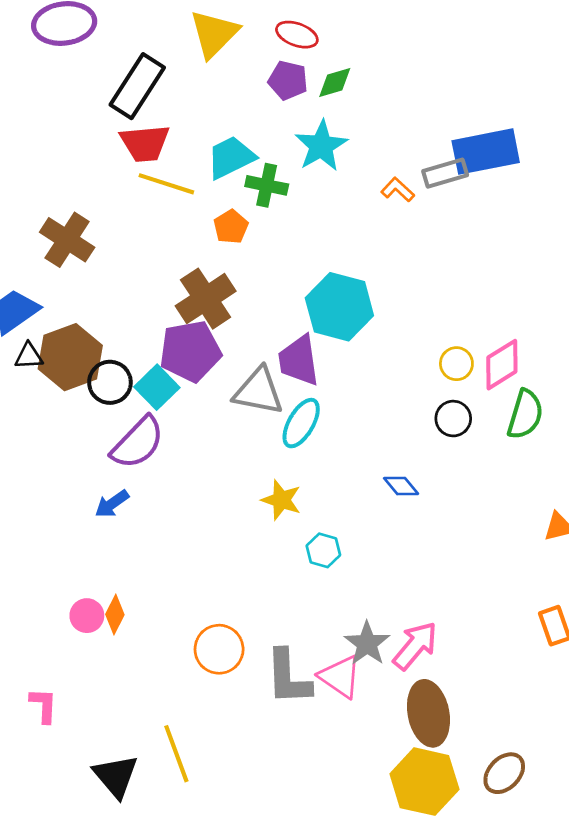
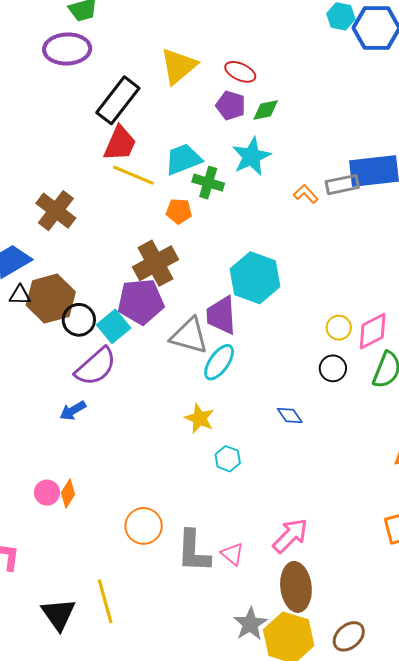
red trapezoid: (145, 143) -> (120, 143), turned -66
orange pentagon: (231, 227) -> (179, 211), turned 30
gray star: (367, 644) -> (250, 624), moved
pink triangle: (340, 677) -> (232, 554), size x0.7

